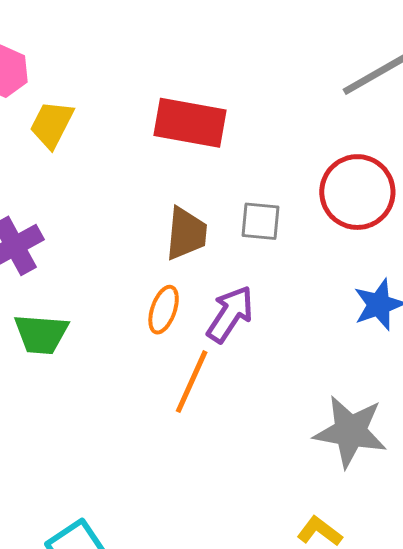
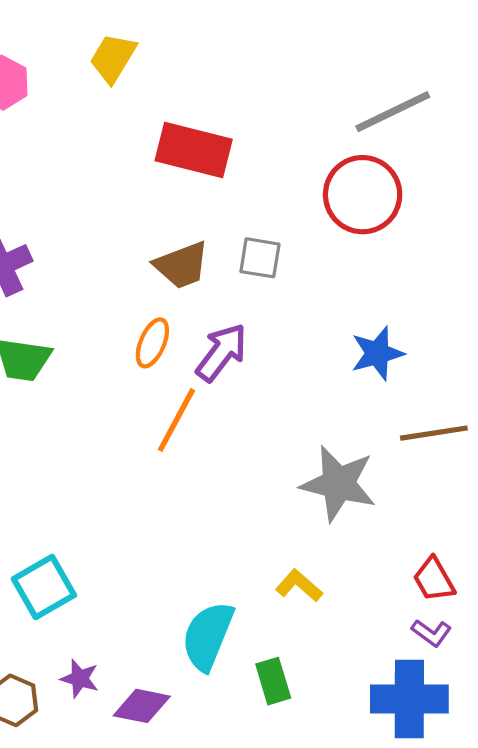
yellow trapezoid: (52, 124) -> (113, 58), moved
red circle: (357, 192) -> (363, 195), moved
brown trapezoid: (186, 233) -> (182, 265), turned 60

